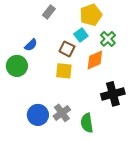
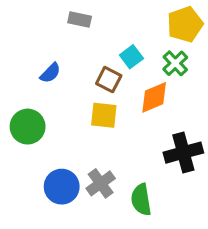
gray rectangle: (49, 12) -> (80, 19), turned 64
yellow pentagon: (91, 15) -> (185, 24), moved
green circle: (17, 66) -> (28, 127), moved

